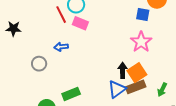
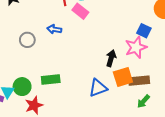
blue square: (143, 14) -> (144, 31), moved
black arrow: (123, 70) -> (111, 58), moved
brown rectangle: (136, 87) -> (139, 81), moved

